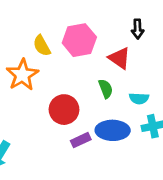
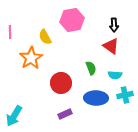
pink hexagon: (79, 40) -> (72, 20), moved
red triangle: (120, 58) -> (111, 46), moved
purple rectangle: (81, 140) -> (65, 114), moved

